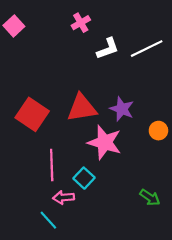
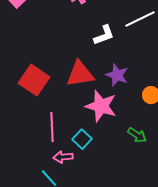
white L-shape: (108, 49) -> (104, 35), moved
green arrow: (150, 197) -> (137, 135), moved

